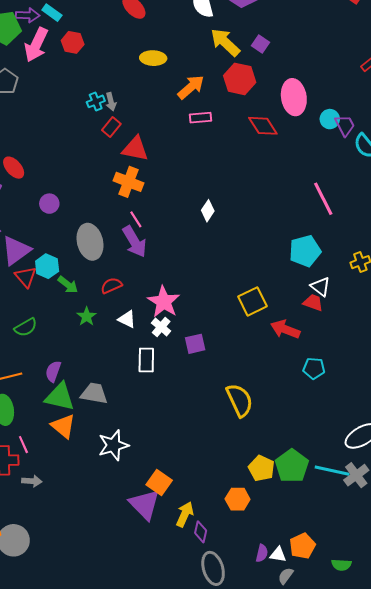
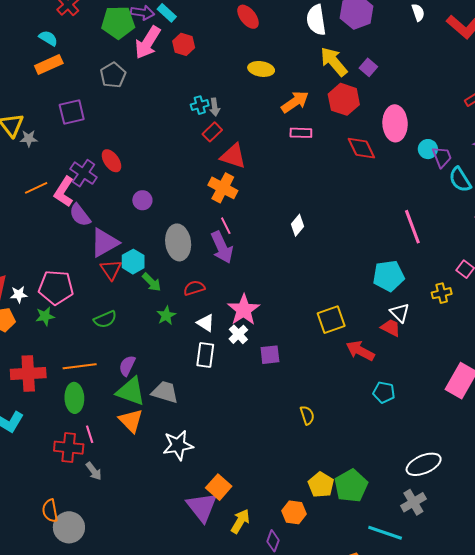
white rectangle: (146, 360) -> (205, 355), moved
yellow semicircle: (240, 400) -> (307, 415), size x0.6
cyan line: (332, 471) -> (385, 533), moved
gray arrow: (32, 481) -> (94, 471), turned 42
purple diamond: (201, 532) -> (273, 541), moved

